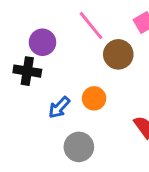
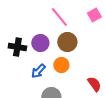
purple circle: (42, 42) -> (40, 43), moved
brown circle: (118, 54) -> (67, 42), moved

